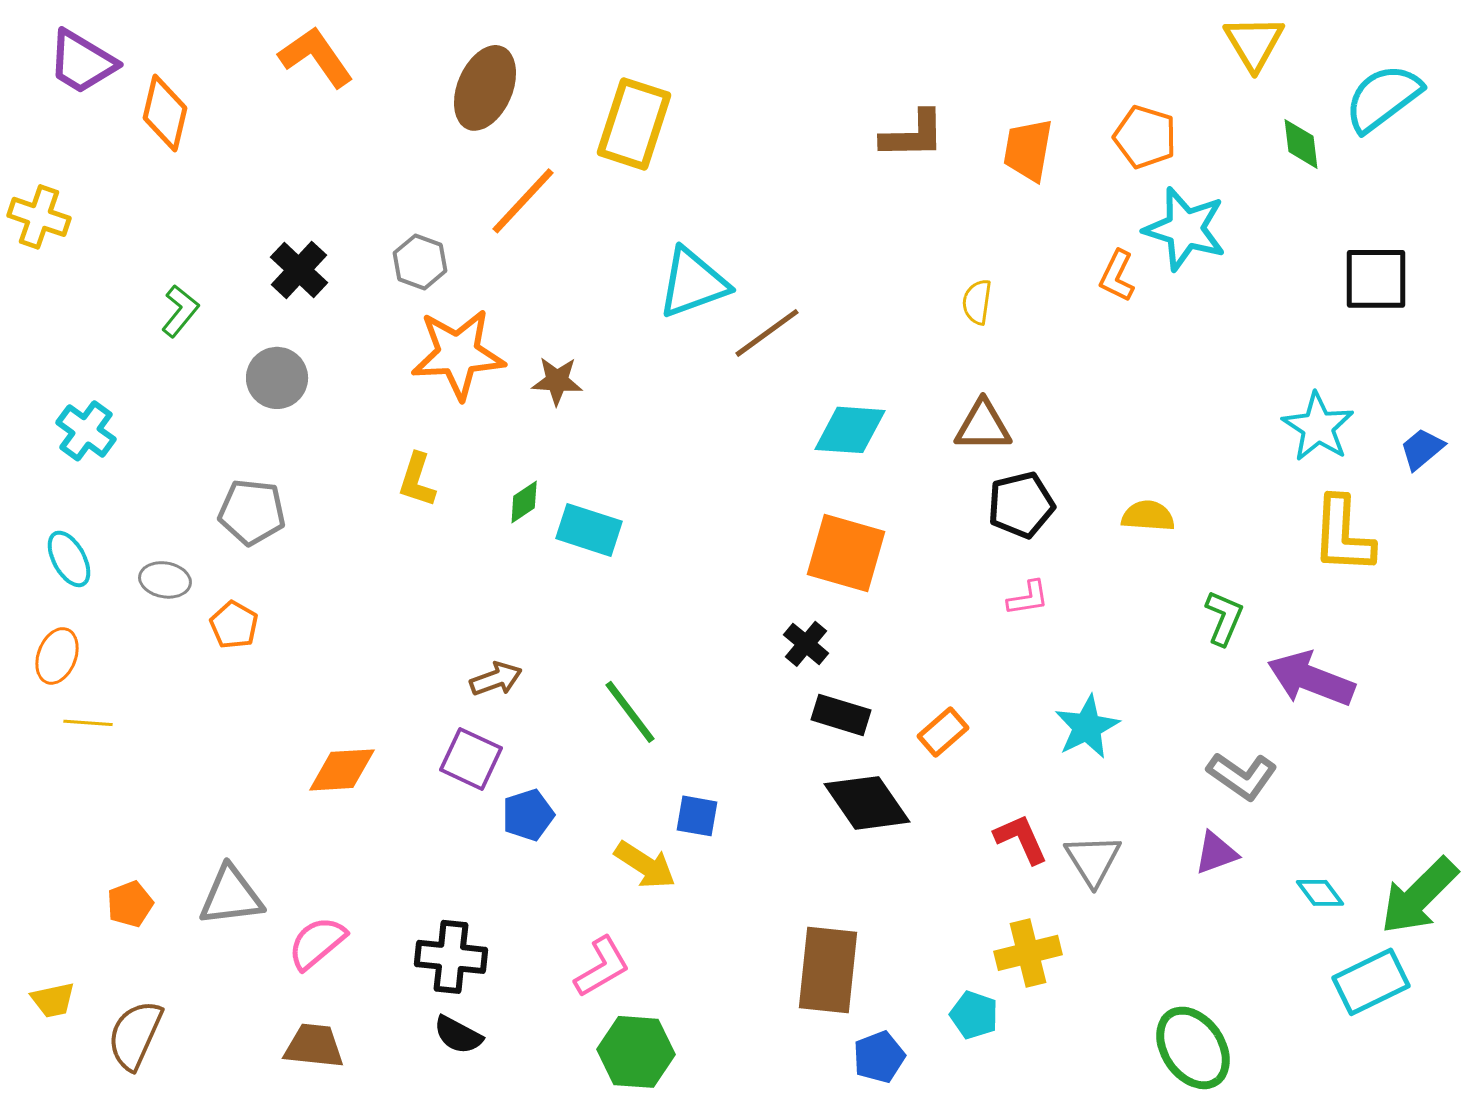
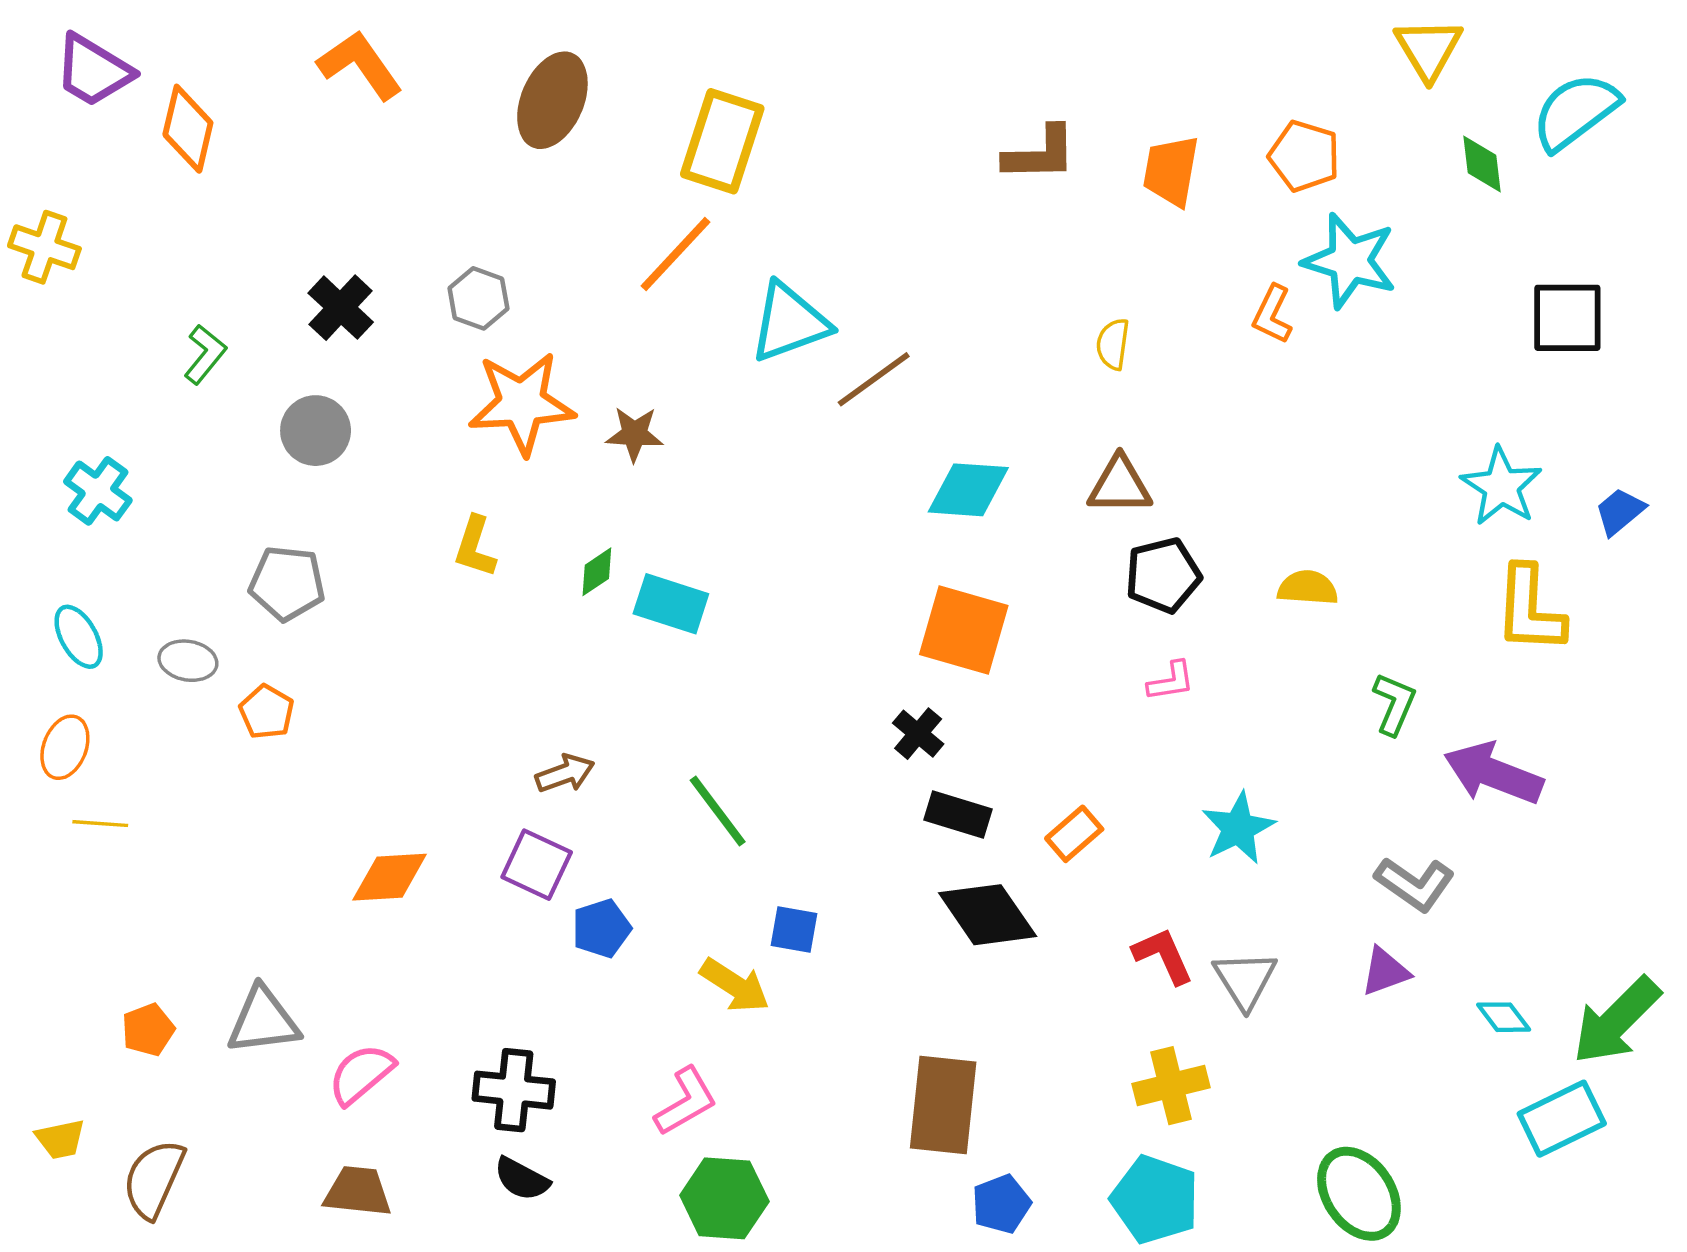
orange line: (523, 201) -> (675, 254), moved
cyan pentagon: (974, 1015) -> (1155, 1199), moved, size x1.6

